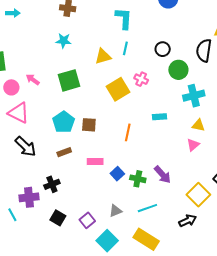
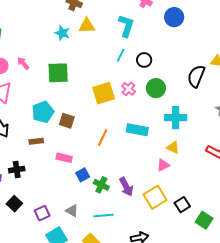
black circle: (163, 49) -> (144, 60), moved
yellow triangle: (103, 56) -> (87, 26), moved
green circle: (178, 70) -> (156, 88), moved
cyan rectangle: (159, 117) -> (137, 130), size x1.5
yellow square: (198, 195) -> (155, 197), moved
gray triangle: (116, 211) -> (72, 211), turned 40

